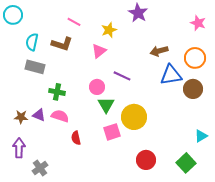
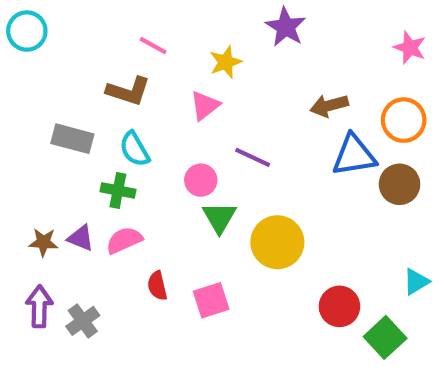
cyan semicircle: (32, 42) -> (135, 149), moved, turned -42
pink semicircle: (60, 116) -> (124, 240), turned -42
pink square: (112, 132) -> (211, 300), moved
red circle: (146, 160) -> (339, 306), moved
gray cross: (40, 168) -> (83, 321), moved

